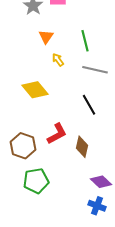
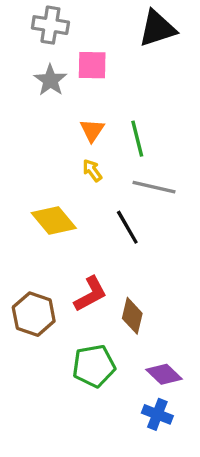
orange triangle: (46, 37) -> (92, 130), moved
black line: (89, 105) -> (127, 227), moved
green pentagon: (36, 181) -> (94, 366), moved

